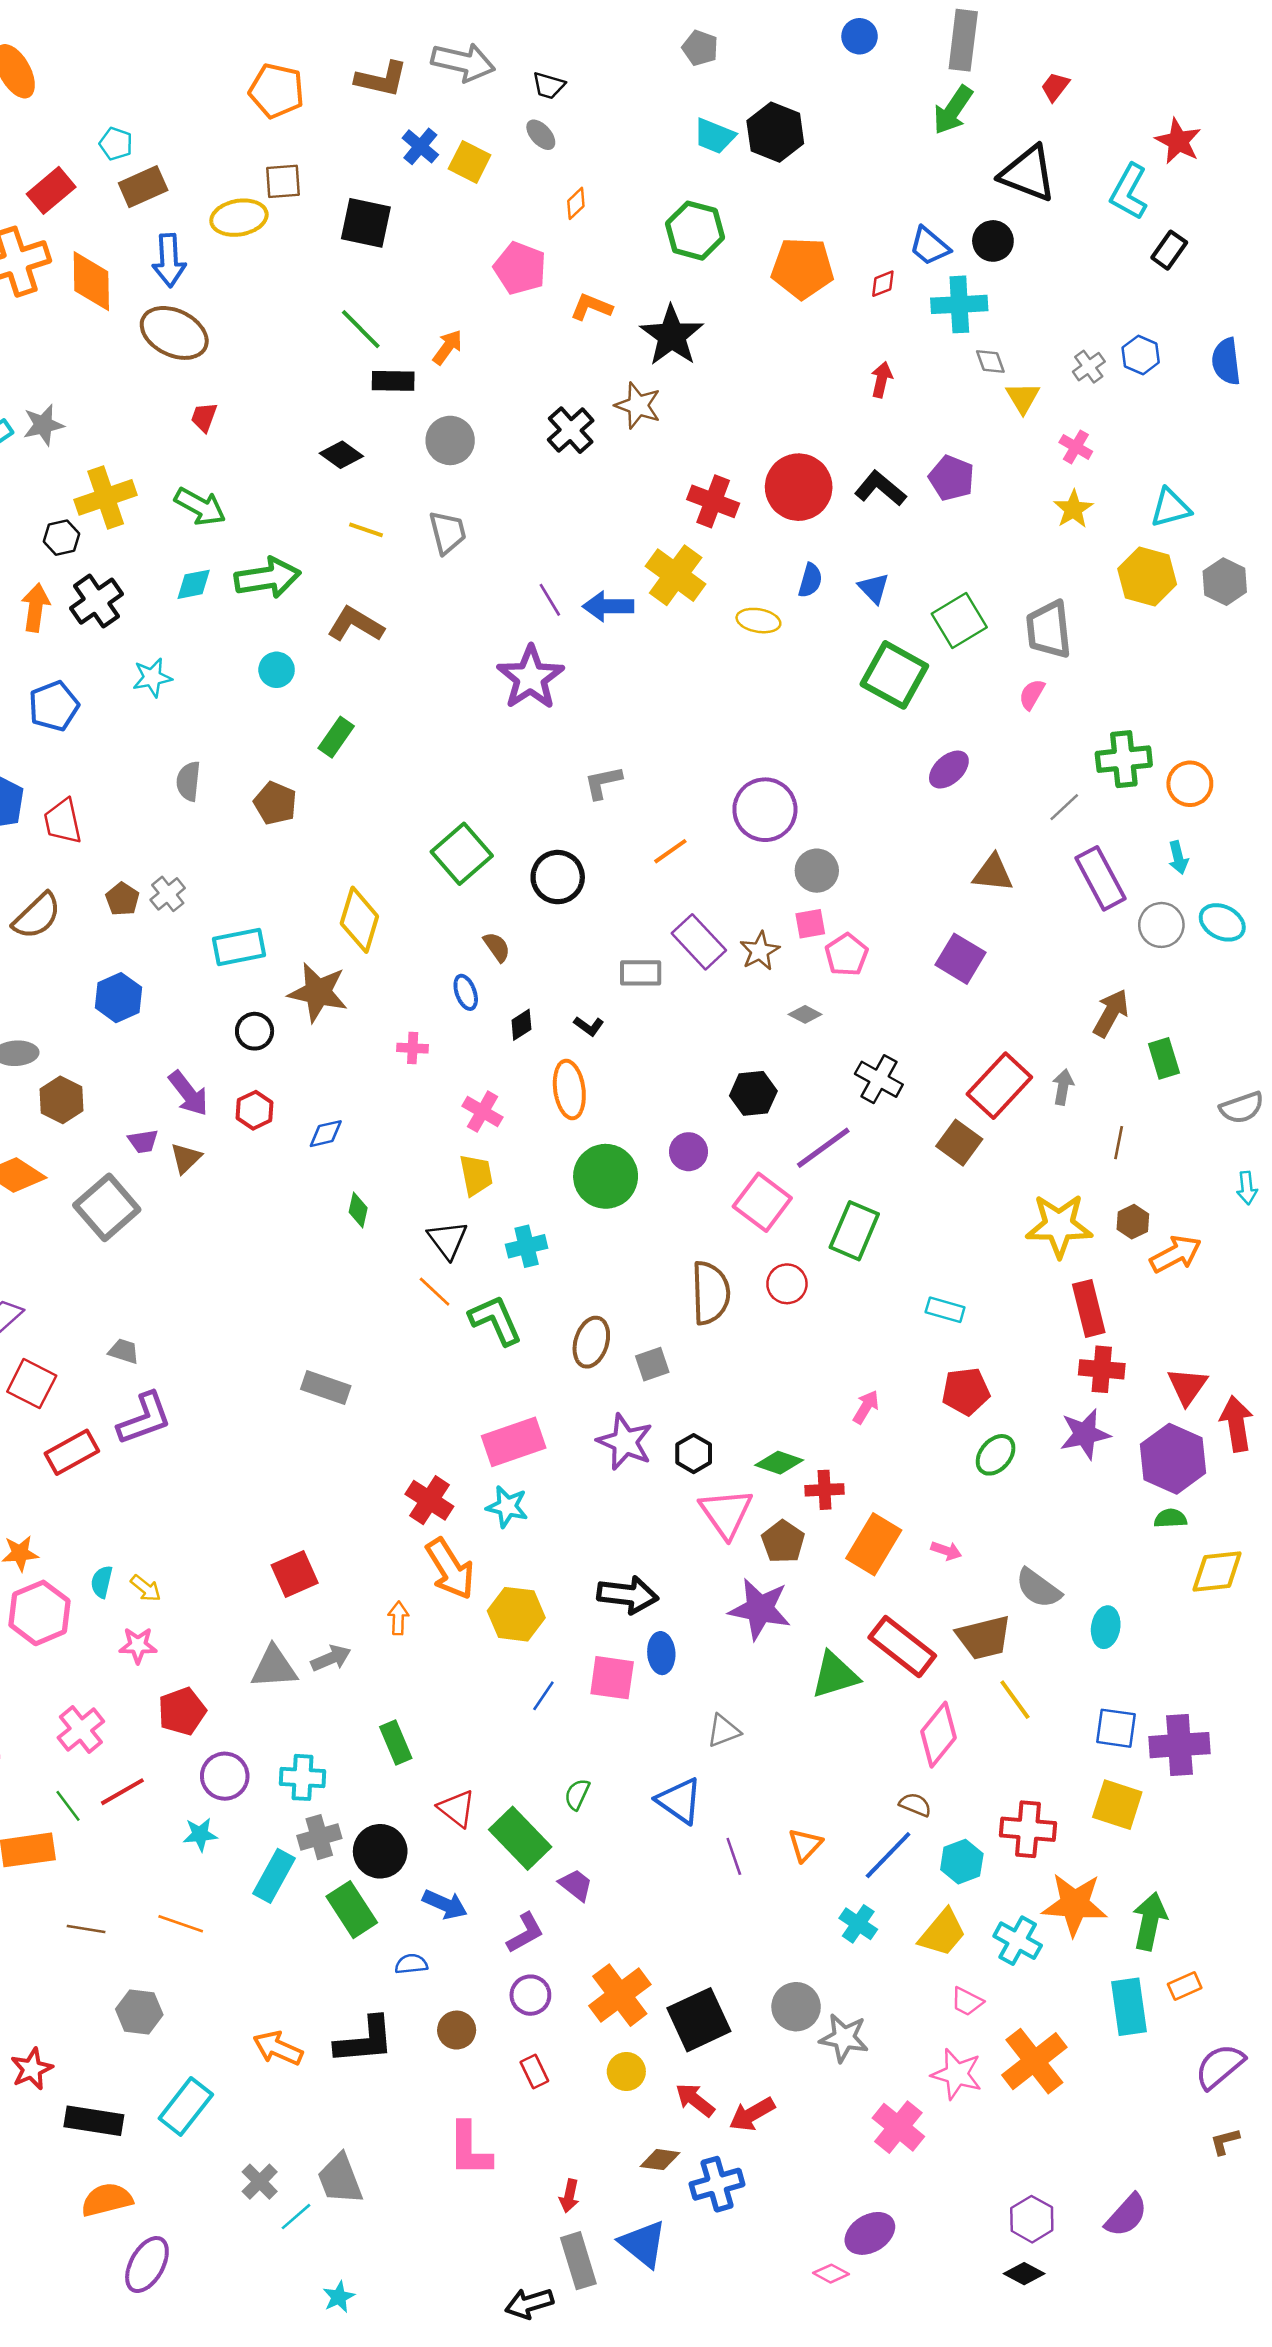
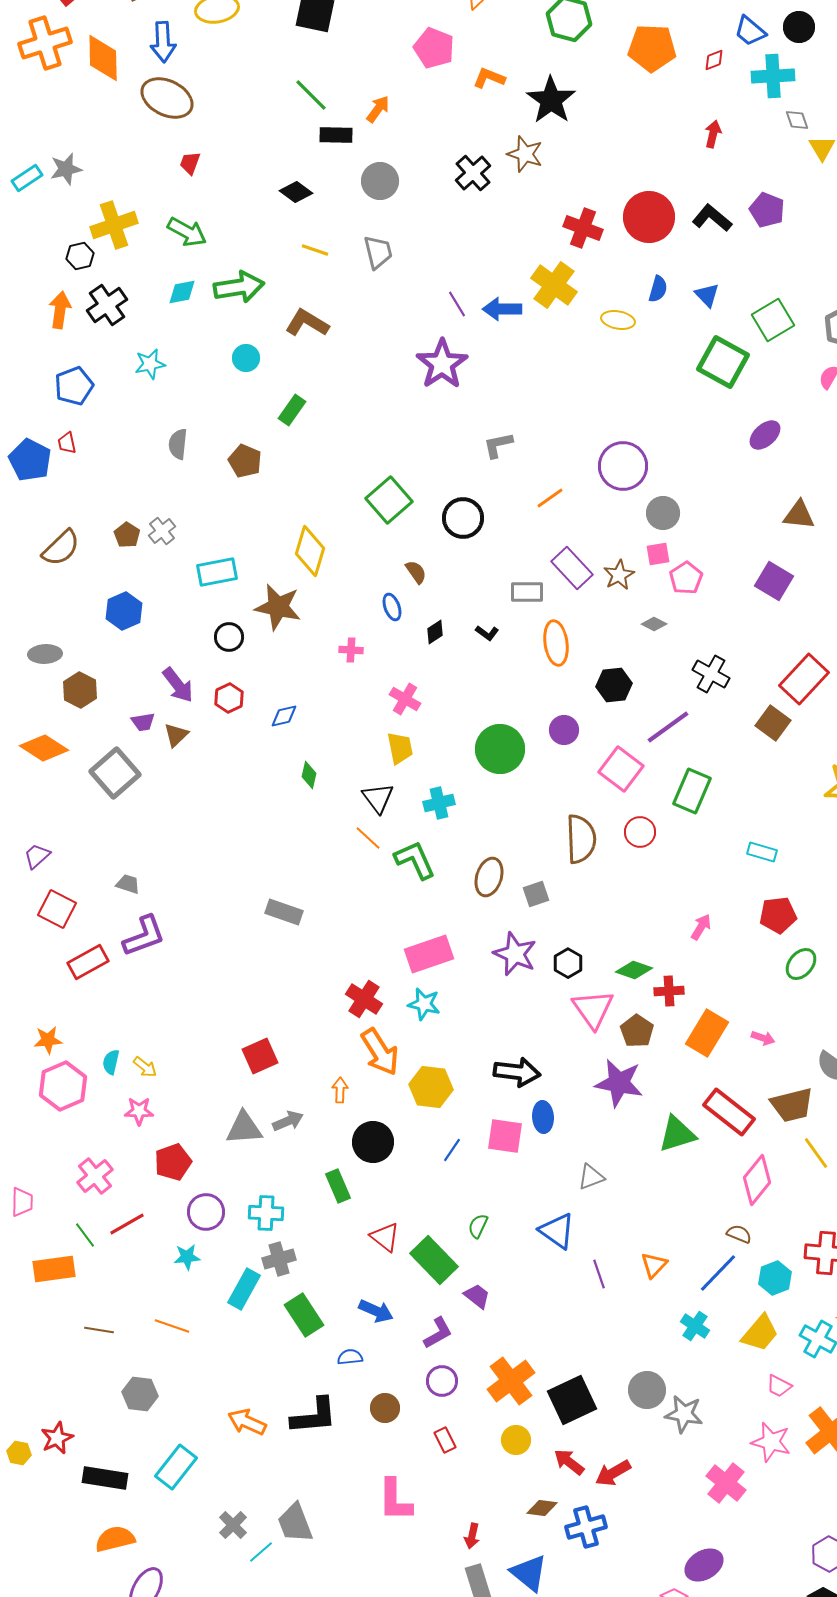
red trapezoid: (63, 821) -> (67, 443), moved, size x0.6
orange ellipse: (569, 1090) -> (556, 643), moved
black circle: (380, 1851) -> (373, 1142), moved

